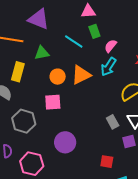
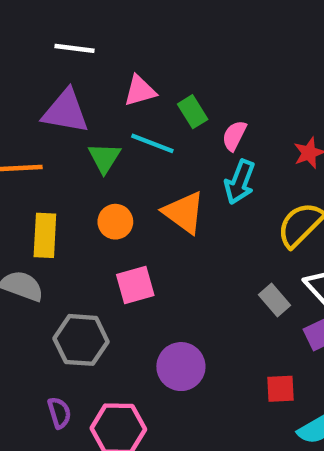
pink triangle: (88, 11) -> (140, 91), moved
green triangle: (42, 53) -> (104, 158), moved, turned -35
orange triangle: (81, 75) -> (184, 213), turned -45
orange circle: (58, 77) -> (115, 222), moved

